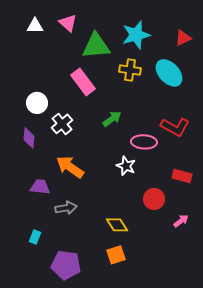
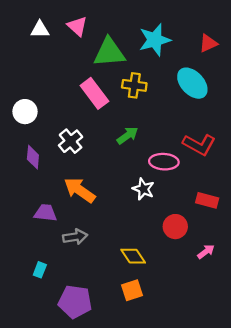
yellow cross: (130, 70) -> (134, 85), moved
white circle: (37, 103) -> (25, 112), moved

